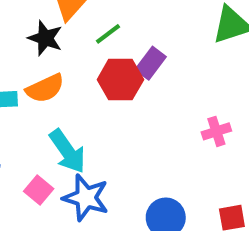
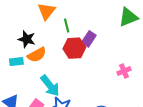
green line: (108, 34) -> (67, 26), turned -64
black star: (45, 38) -> (27, 39), moved

